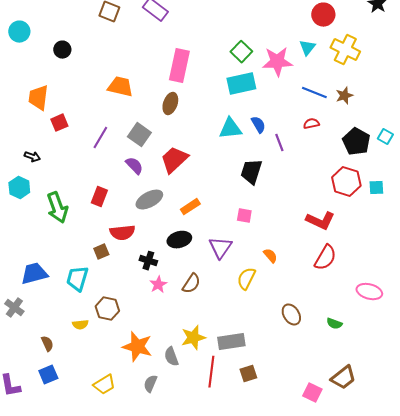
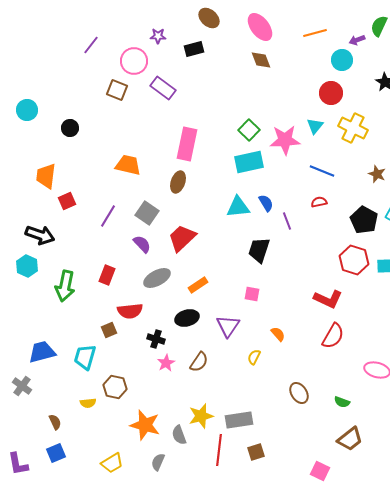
brown star: (344, 96) -> (377, 174), moved, turned -30
black arrow: (32, 157) -> (40, 235), size x1.8
green arrow: (57, 208) -> (65, 286), turned 32
yellow semicircle: (246, 279) -> (254, 357), size x0.7
brown trapezoid: (343, 378) -> (350, 439), moved

